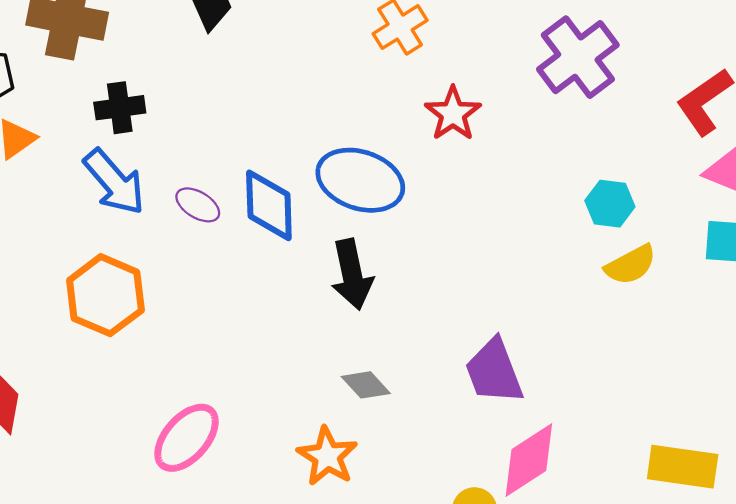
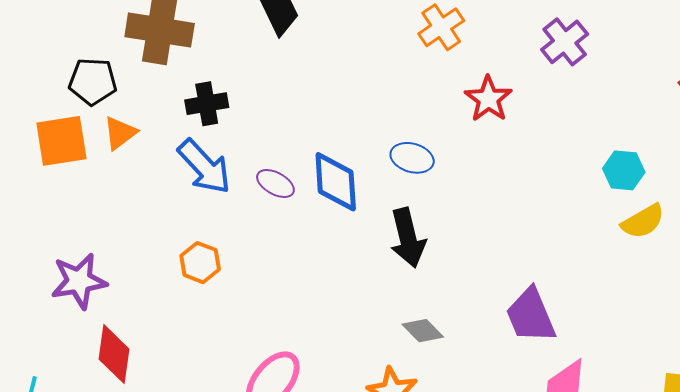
purple cross: (578, 57) -> (565, 42), moved, size x0.7
blue ellipse: (360, 180) -> (412, 158), size x0.6
orange hexagon: (105, 295) -> (200, 263), size x0.6

